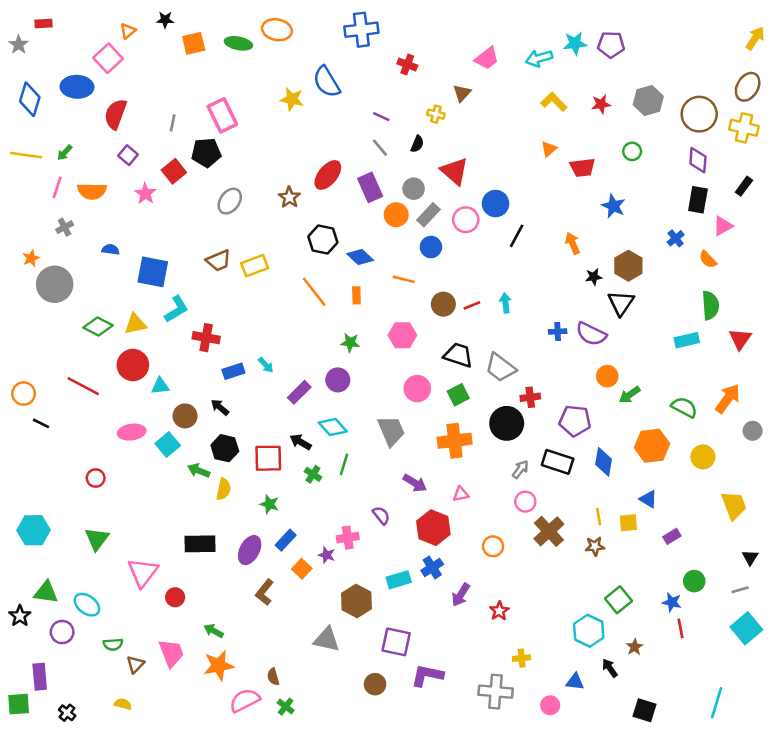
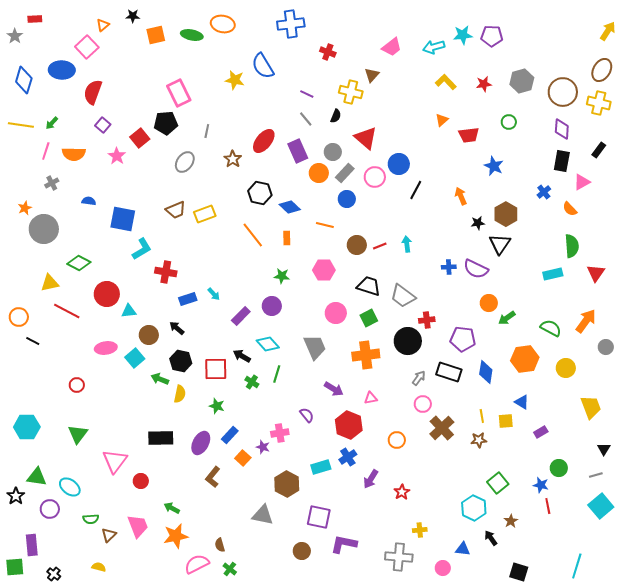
yellow cross: (436, 114) -> (351, 92), size x1.6
gray line: (173, 123) -> (207, 131), moved
yellow triangle: (135, 324) -> (50, 283), moved

